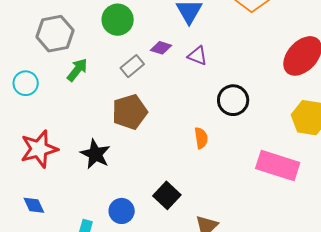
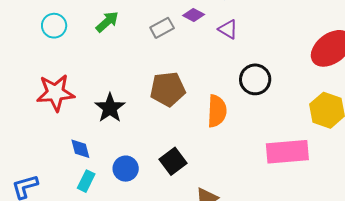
brown pentagon: (130, 112) -> (168, 89), moved
orange semicircle: (201, 138) -> (217, 111), size x1.5
pink rectangle: (278, 166) -> (287, 152), turned -33
blue diamond: (34, 205) -> (80, 149), moved

